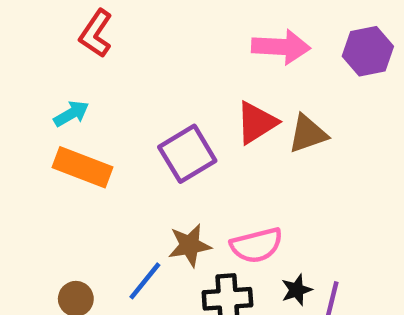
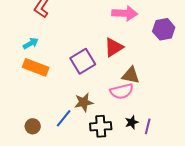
purple hexagon: (368, 51) -> (164, 29), moved
brown triangle: (308, 134) -> (131, 75), moved, turned 30
pink semicircle: (256, 245) -> (122, 91), moved

